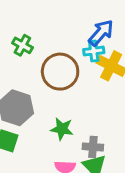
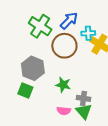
blue arrow: (101, 33) -> (69, 21), moved
green cross: (22, 45) -> (40, 26), size x1.6

